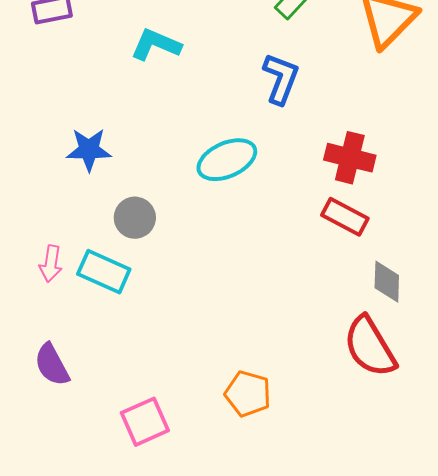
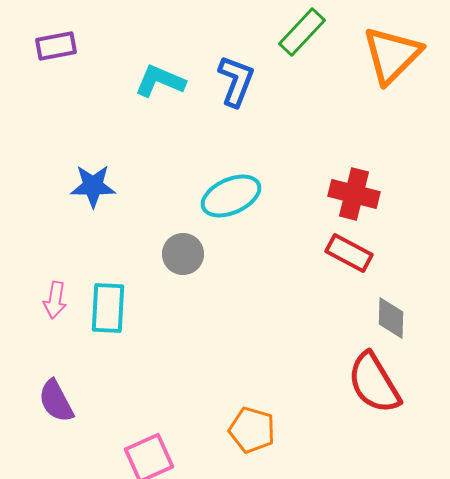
blue L-shape: (281, 79) -> (236, 81), moved
gray circle: (135, 218) -> (183, 254), moved
cyan rectangle: (104, 272) -> (108, 308), turned 69

